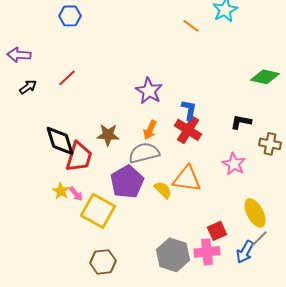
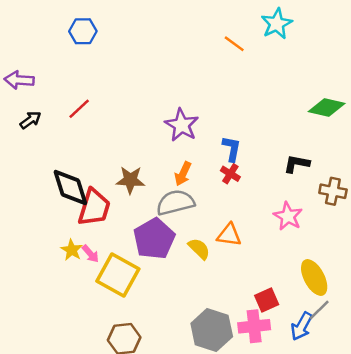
red cross: (188, 130) -> (230, 174), size x0.6
orange triangle: (187, 179) -> (229, 235), size x0.7

